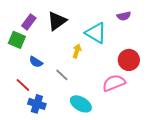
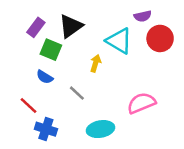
purple semicircle: (124, 16) -> (143, 16), moved
green square: (17, 40) -> (51, 50), moved
red circle: (129, 60) -> (160, 38), moved
cyan ellipse: (81, 104) -> (100, 129), turned -40

